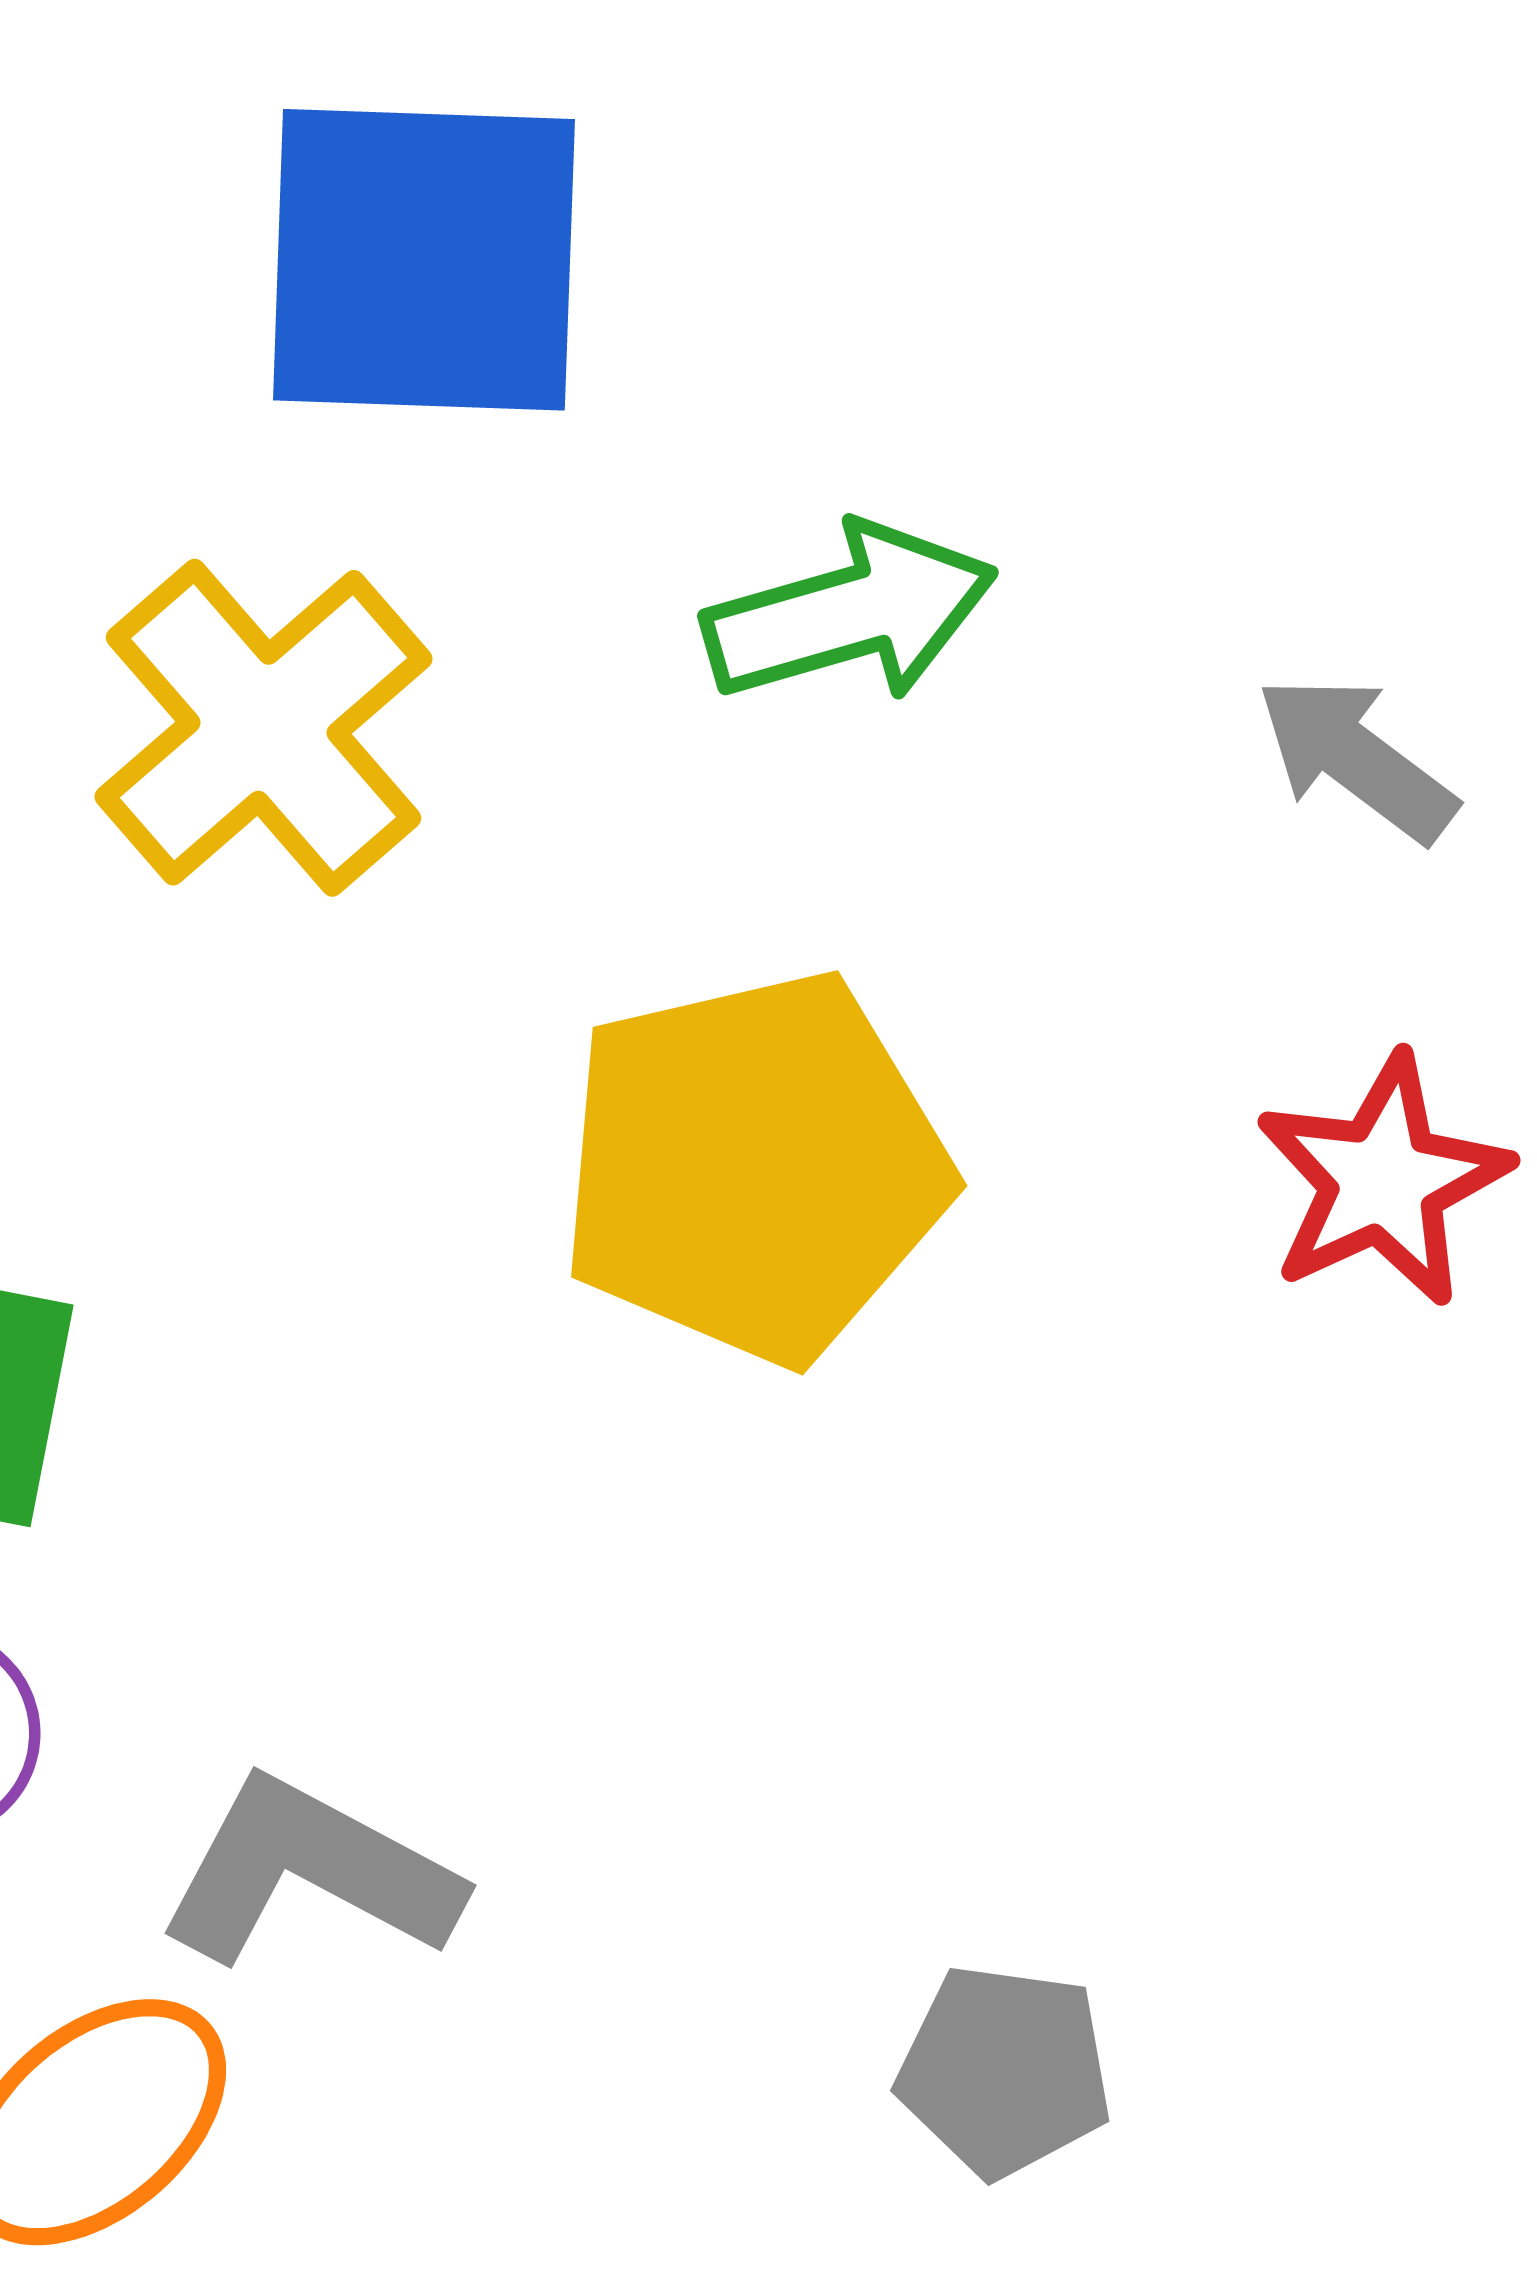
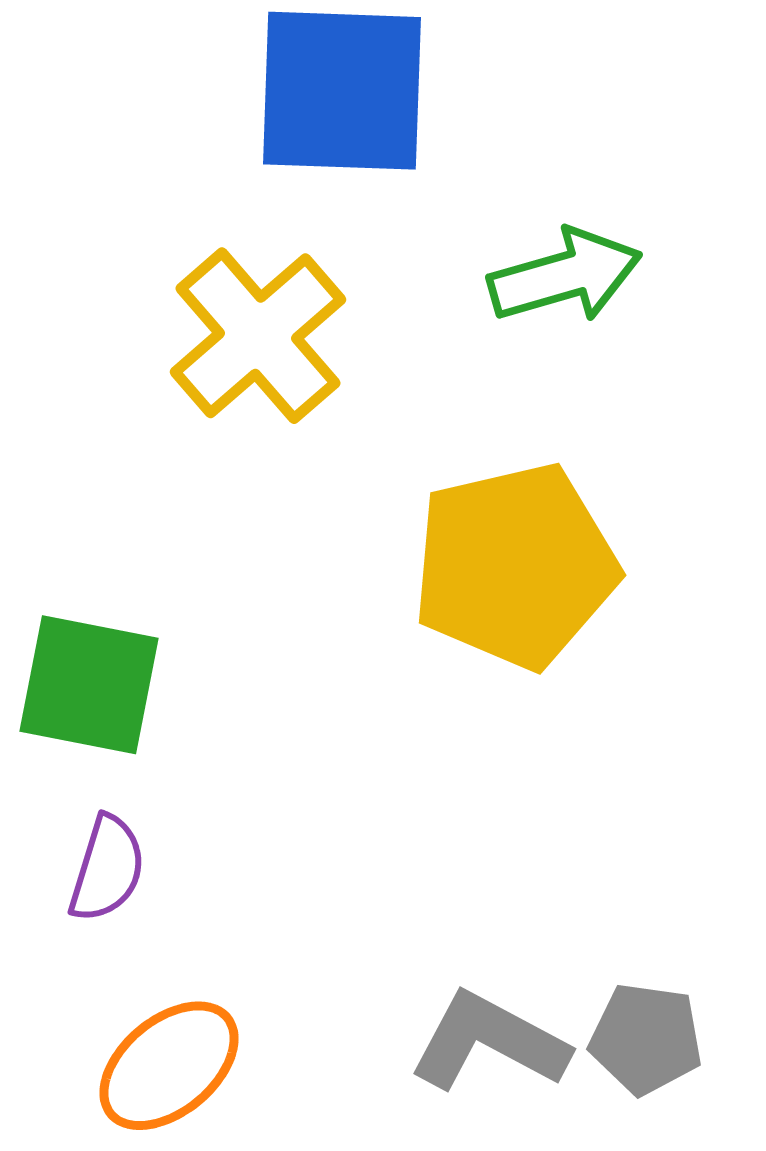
gray L-shape: (309, 1872) -> (489, 1042), moved

